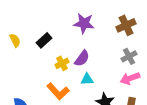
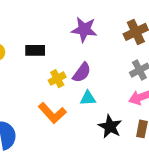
black rectangle: (44, 40) -> (35, 50), turned 42

